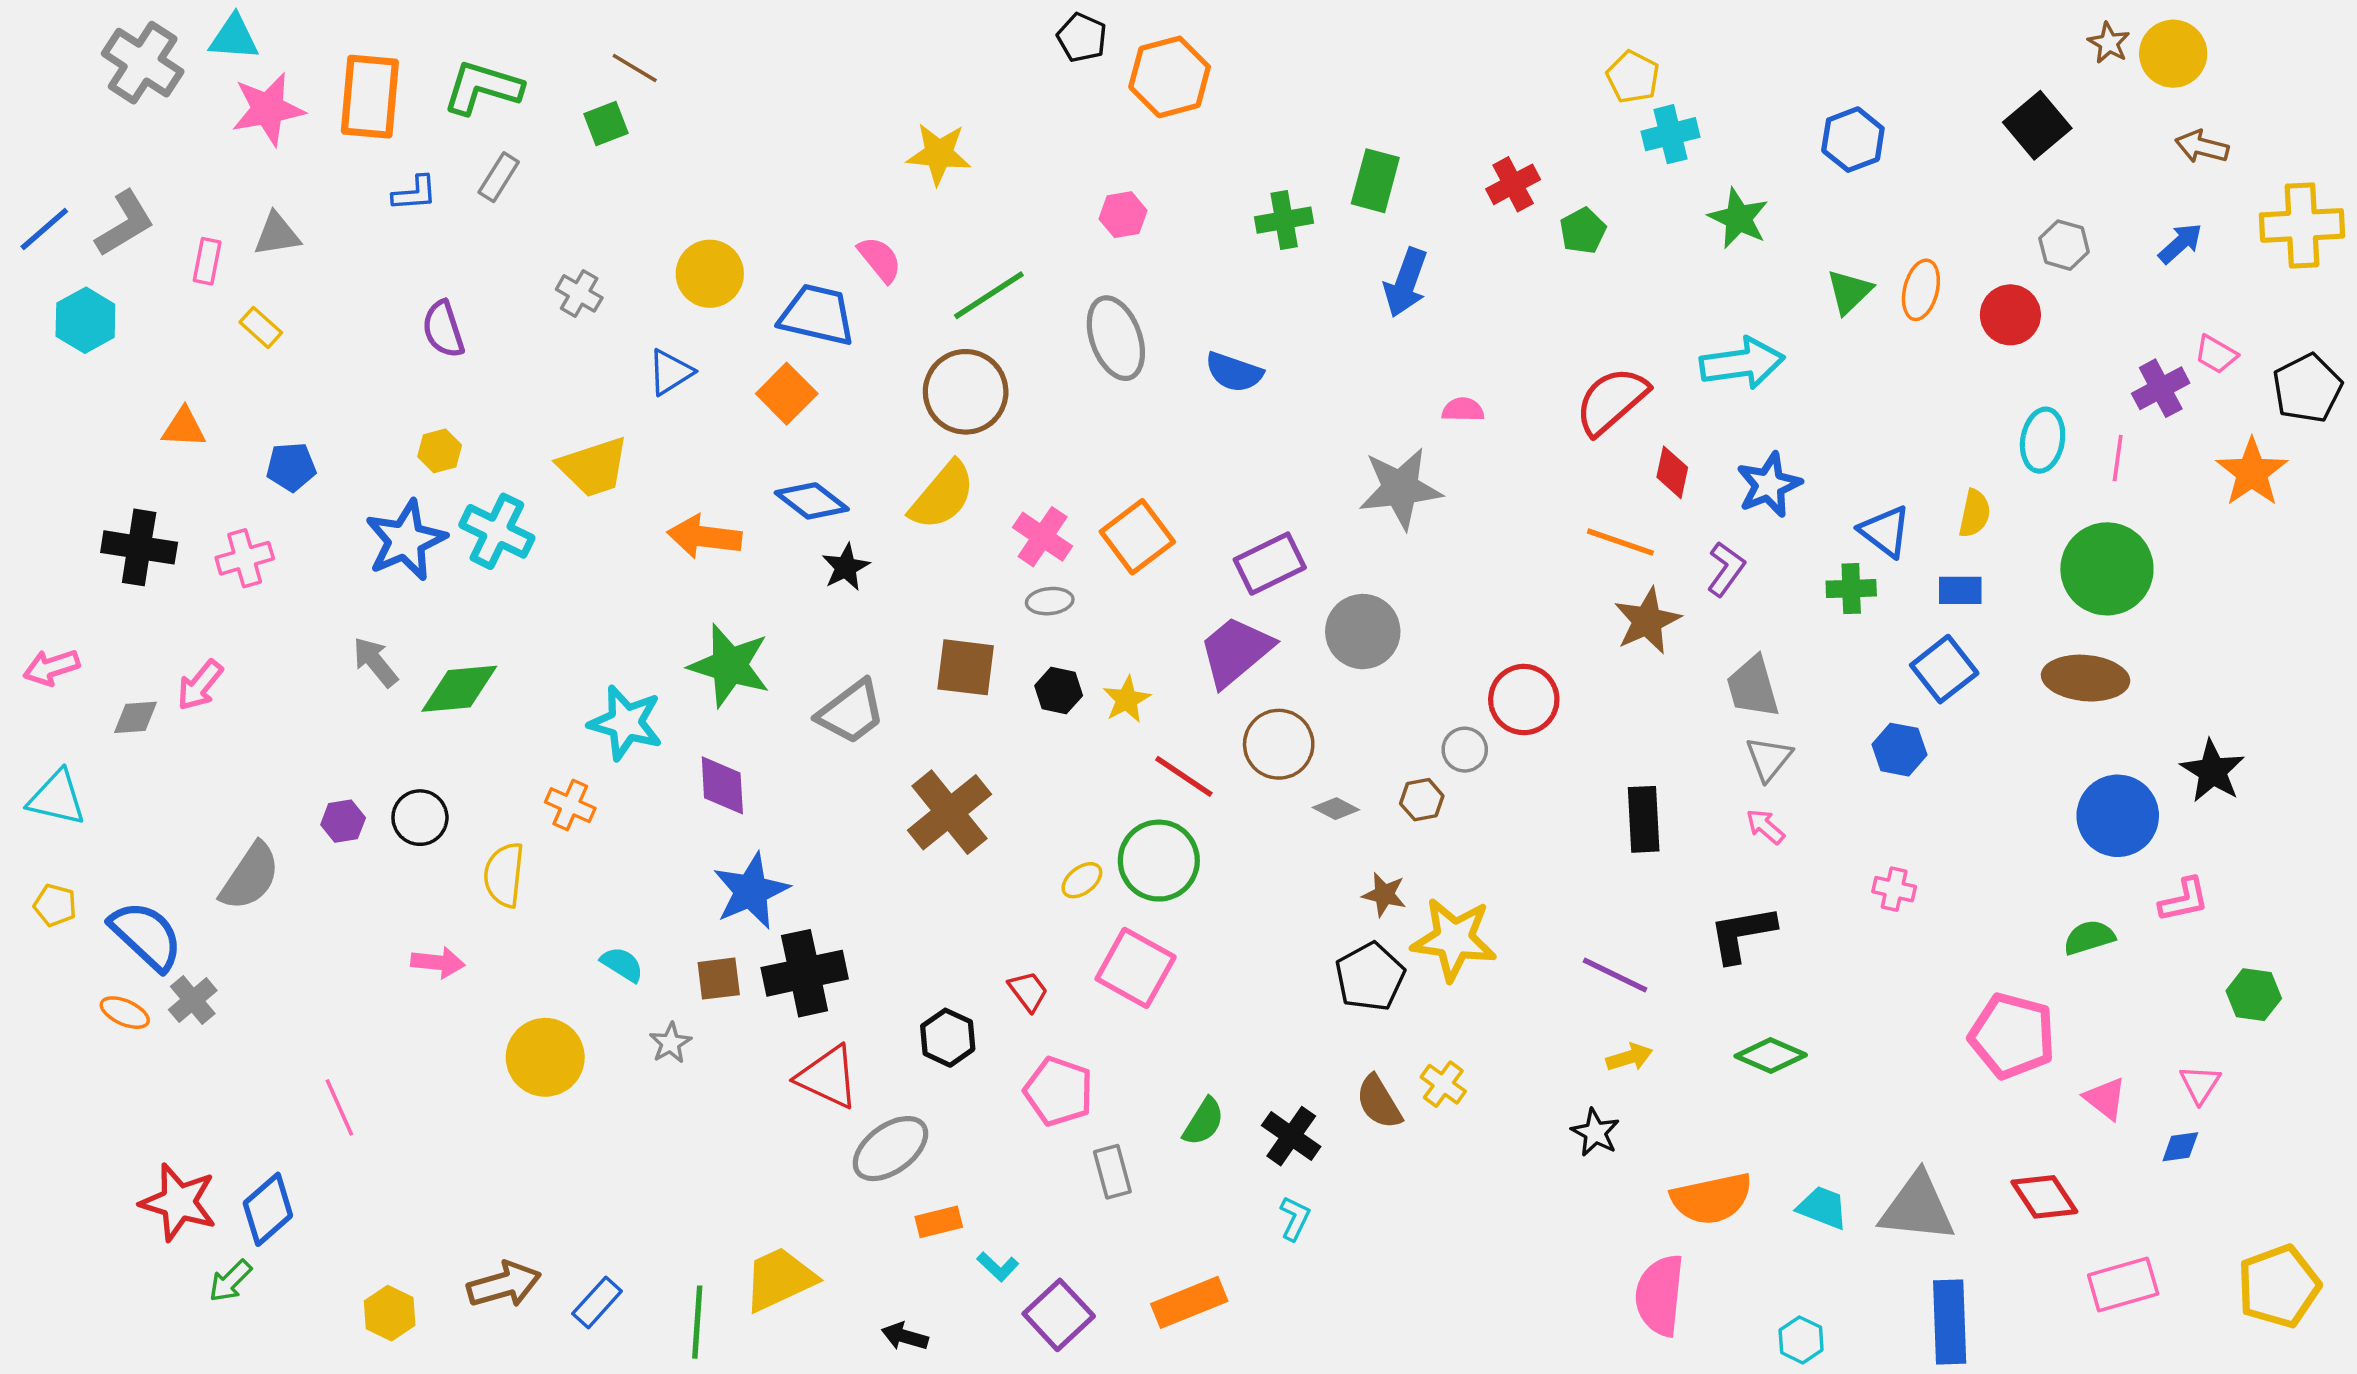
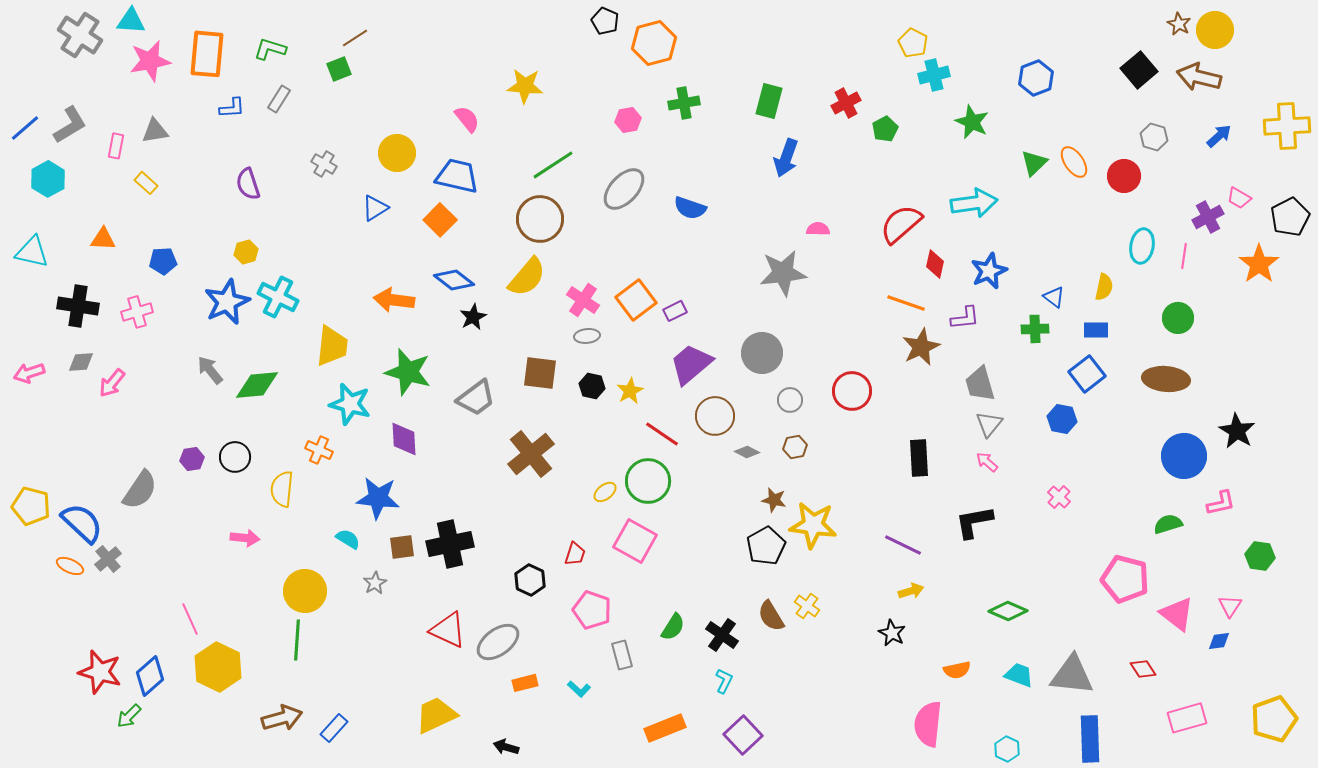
brown line: (635, 68) -> (355, 38), turned -64
green L-shape: (483, 88) -> (270, 49), size x0.7
brown arrow: (2202, 147) -> (1199, 77), moved, size x1.5
green cross: (1284, 220) -> (684, 103), moved
pink semicircle: (880, 259) -> (467, 119), moved
orange ellipse: (1921, 290) -> (1074, 162), turned -48
gray ellipse: (1116, 338) -> (624, 189), turned 63
yellow trapezoid: (593, 467) -> (332, 346), moved, turned -66
blue triangle: (1885, 531) -> (1054, 297), size x0.7
purple rectangle: (1270, 564) -> (675, 311), moved, size x0.6
purple L-shape: (1726, 569) -> (965, 318), turned 48
green circle: (2107, 569) -> (1178, 318), size x0.6
gray diamond: (136, 717) -> (81, 362), moved
gray circle: (1465, 750) -> (790, 400), moved
cyan triangle: (57, 798) -> (32, 252), moved
pink cross: (1894, 889) -> (1059, 497), turned 30
blue star: (751, 891) -> (378, 498), moved, turned 30
yellow pentagon: (55, 905) -> (31, 506), size x1.6
red trapezoid: (1028, 991) -> (575, 554), turned 55
green diamond: (1771, 1056) -> (1008, 611), moved
red triangle: (828, 1077) -> (448, 630), moved
pink triangle: (2105, 1098) -> (1177, 614), size x1.4
red diamond: (2044, 1197) -> (1143, 669), size x0.7
orange semicircle: (1712, 1199) -> (957, 670), size x0.6
cyan L-shape: (998, 1267) -> (579, 689), moved
yellow hexagon: (390, 1313) -> (218, 667), moved, size x1.6
purple square: (1059, 1315) -> (743, 735), moved
green line: (697, 1322) -> (297, 640), moved

